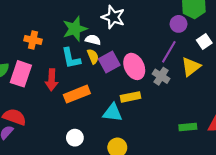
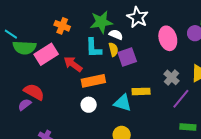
purple line: (169, 52) -> (181, 99), moved
pink ellipse: (134, 66) -> (168, 38), moved
pink rectangle: (21, 74) -> (46, 54), turned 30
red arrow: (52, 80) -> (73, 64), turned 114
white circle: (75, 138) -> (89, 105), moved

